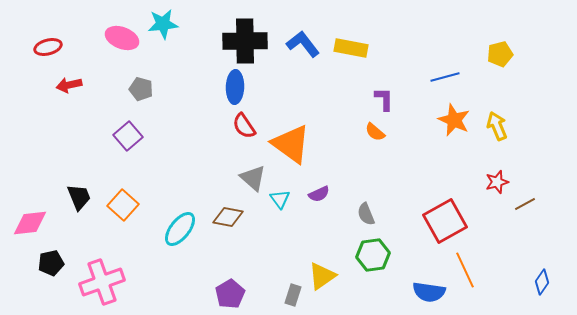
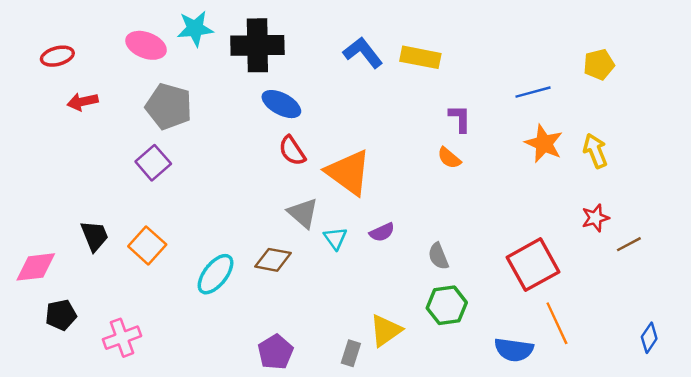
black cross: (245, 41) -> (257, 45), moved
blue ellipse: (235, 87) -> (281, 104), turned -64
gray pentagon: (141, 89) -> (169, 106), size x1.6
pink cross: (102, 282) -> (122, 338), size x0.7

